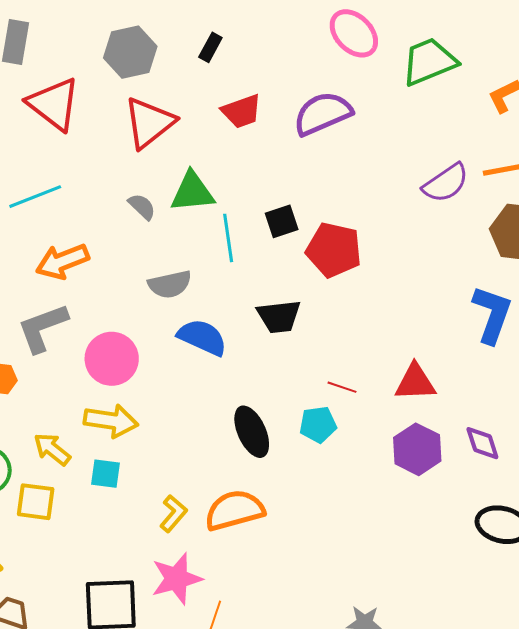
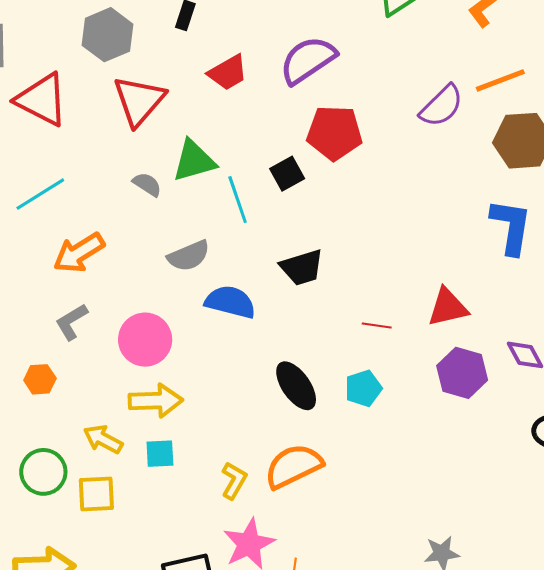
red pentagon: (334, 250) -> (334, 133), moved
gray L-shape: (43, 328) -> (71, 322), size x0.7
cyan pentagon: (318, 425) -> (363, 388), moved

